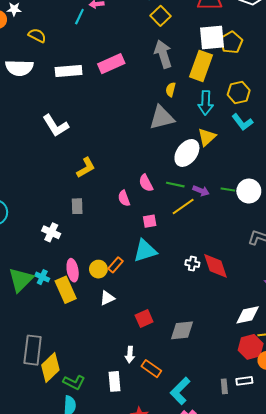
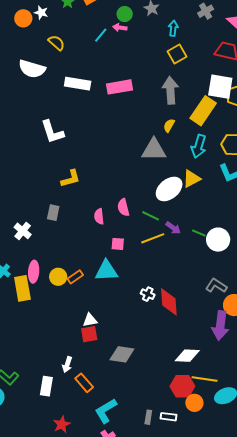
white triangle: (107, 298) -> (90, 320), moved

